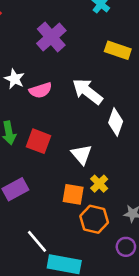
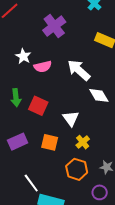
white diamond: (116, 122) -> (99, 95), turned -55
orange square: (73, 194) -> (50, 142), moved

